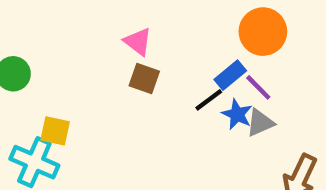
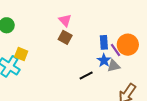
orange circle: (263, 32) -> (128, 45), moved
blue rectangle: (230, 75) -> (104, 42), turned -64
black line: (209, 100) -> (86, 75), moved

